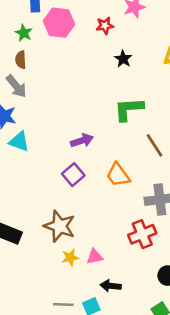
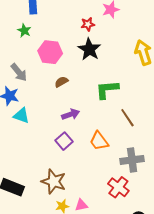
pink hexagon: (59, 23) -> (50, 52), moved
black star: (123, 59) -> (89, 49), moved, size x1.6
brown semicircle: (21, 60) -> (61, 82), moved, turned 64
red cross: (142, 234) -> (118, 187), turned -30

